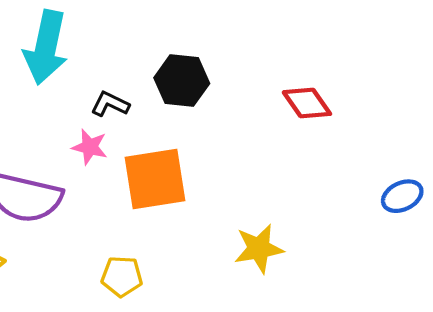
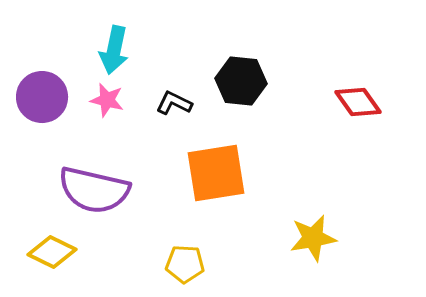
cyan arrow: (46, 47) -> (114, 50), size x0.7
pink star: (90, 147) -> (107, 100), moved

